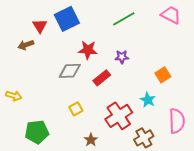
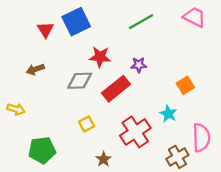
brown arrow: (26, 45) -> (35, 69), moved
red rectangle: (102, 78) -> (116, 89), size x1.4
brown cross: (144, 138) -> (177, 157), moved

